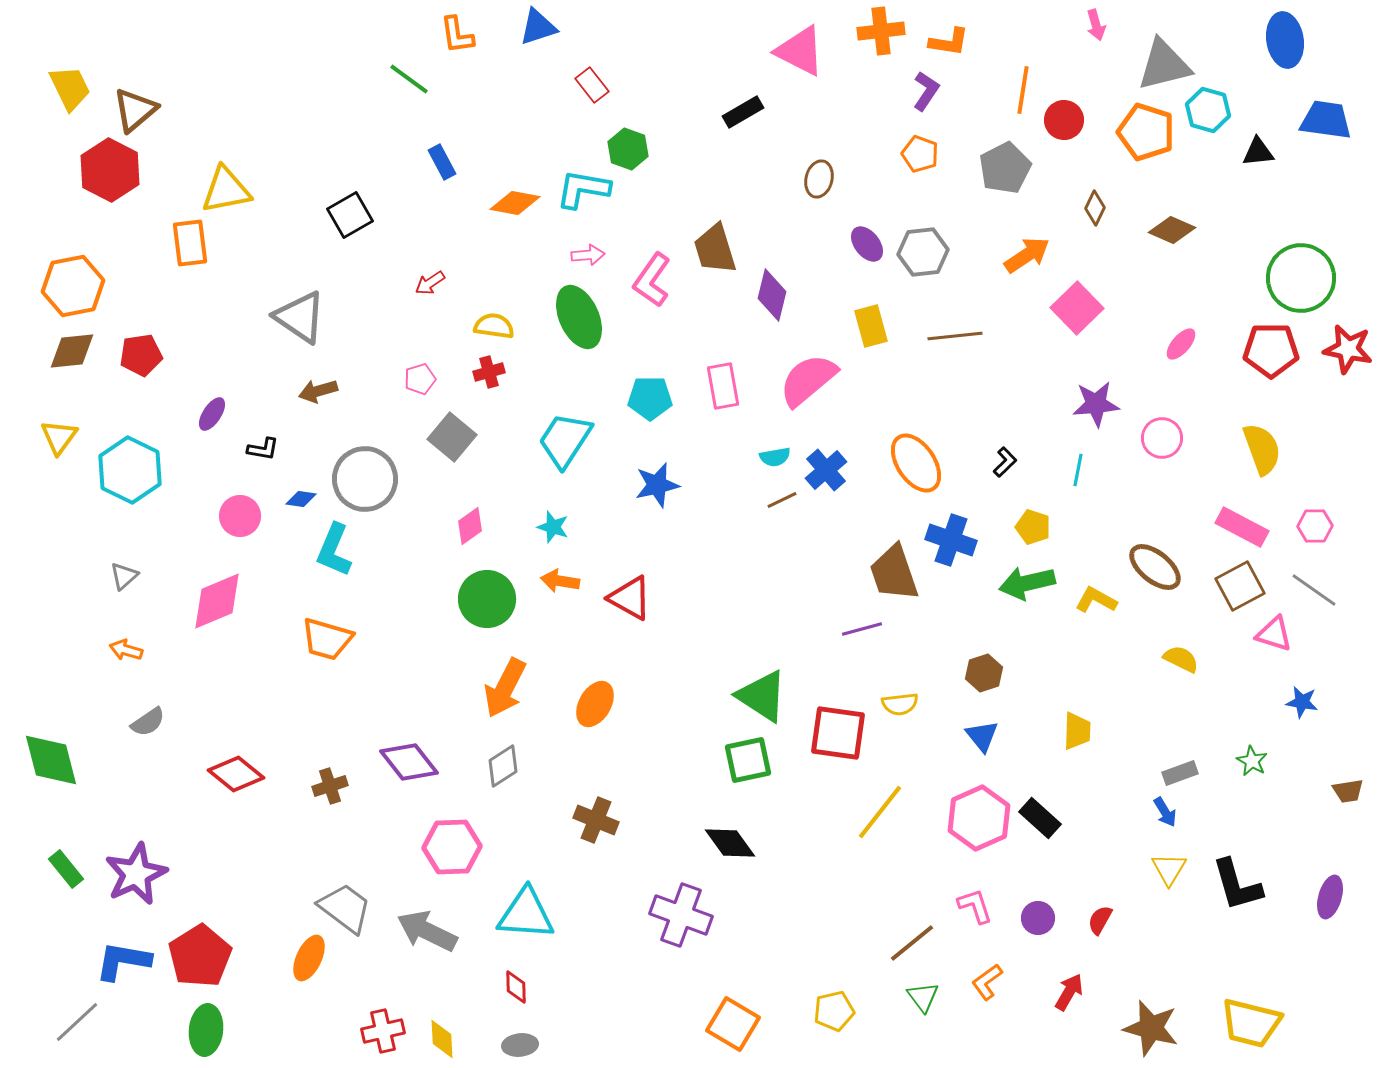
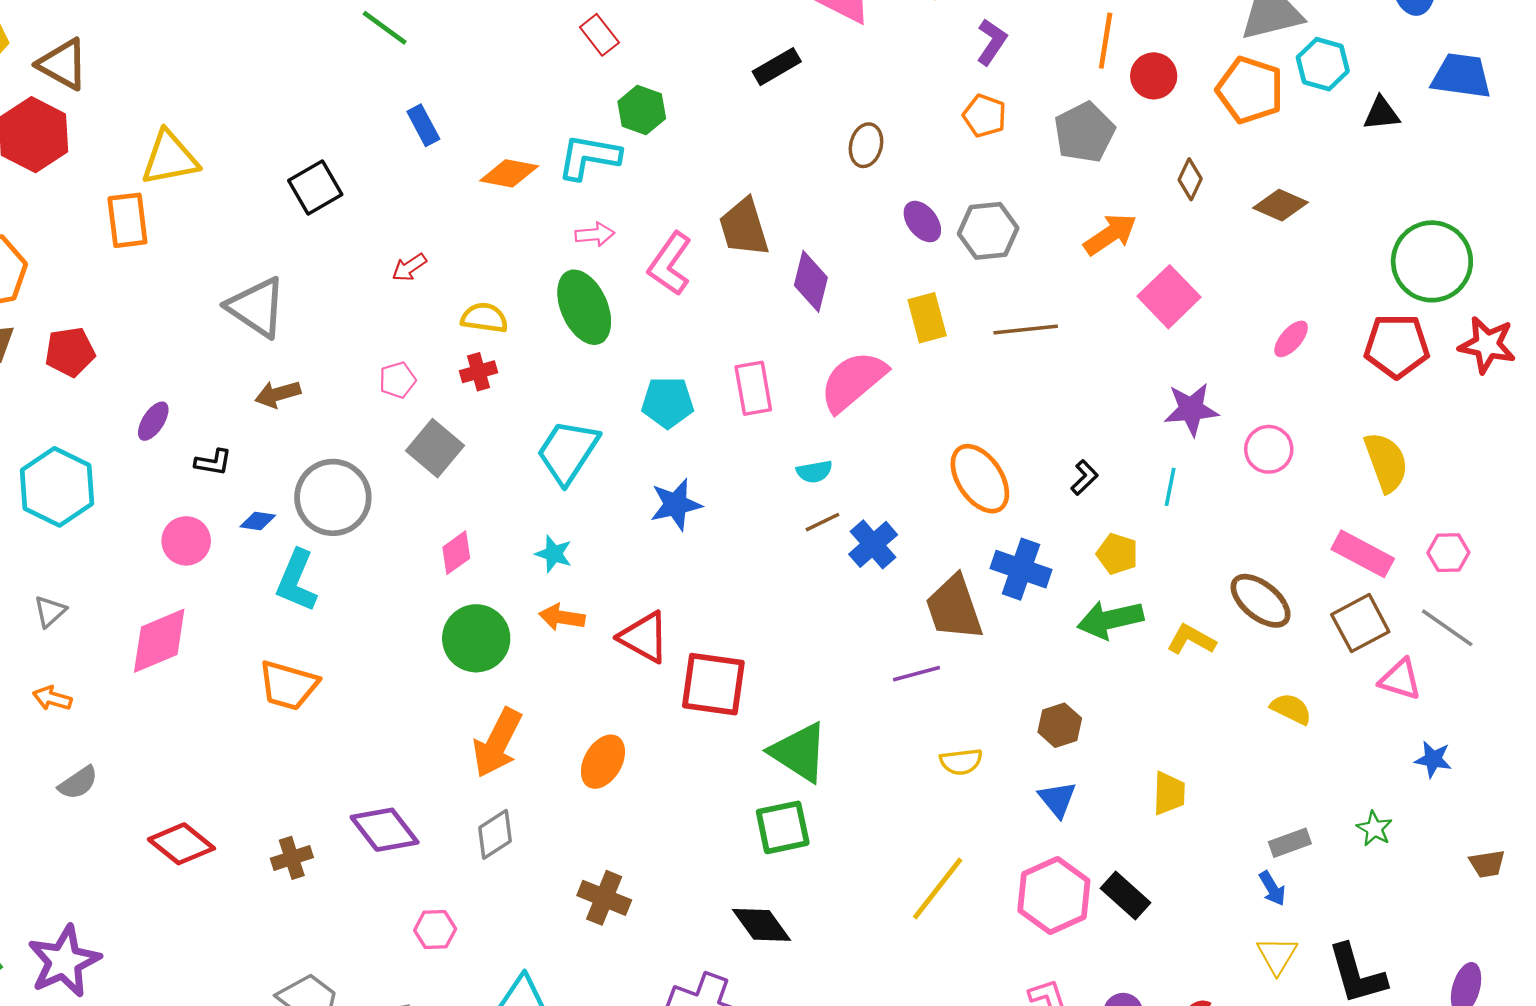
brown triangle: (135, 110) -> (63, 64), turned -51
blue cross: (826, 470) -> (873, 544), moved
red square: (838, 733) -> (713, 684), moved
pink hexagon: (452, 847) -> (435, 930), size x0.6

